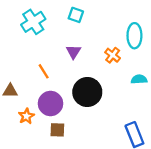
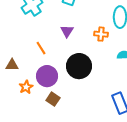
orange cross: (113, 55) -> (101, 34), turned -32
brown square: (57, 130) -> (53, 99), turned 32

